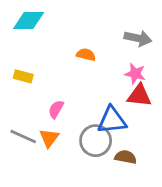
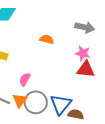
blue triangle: (112, 120) -> (61, 104), moved, turned -45
gray circle: (96, 141) -> (36, 102), moved

